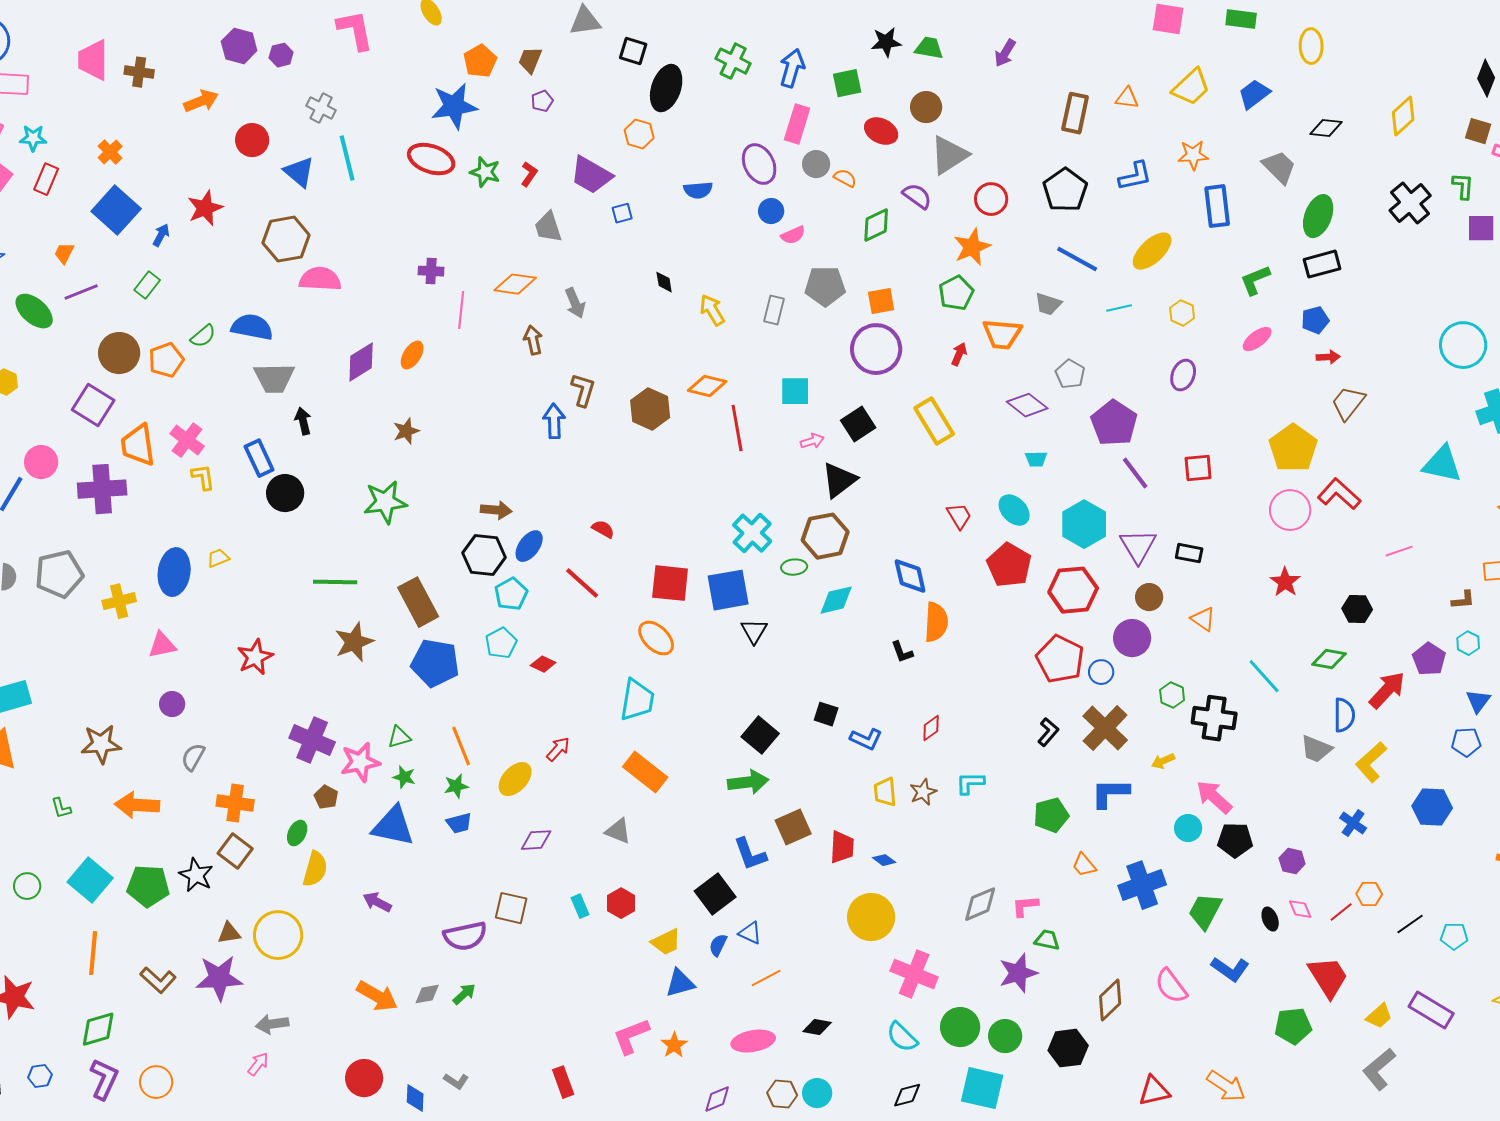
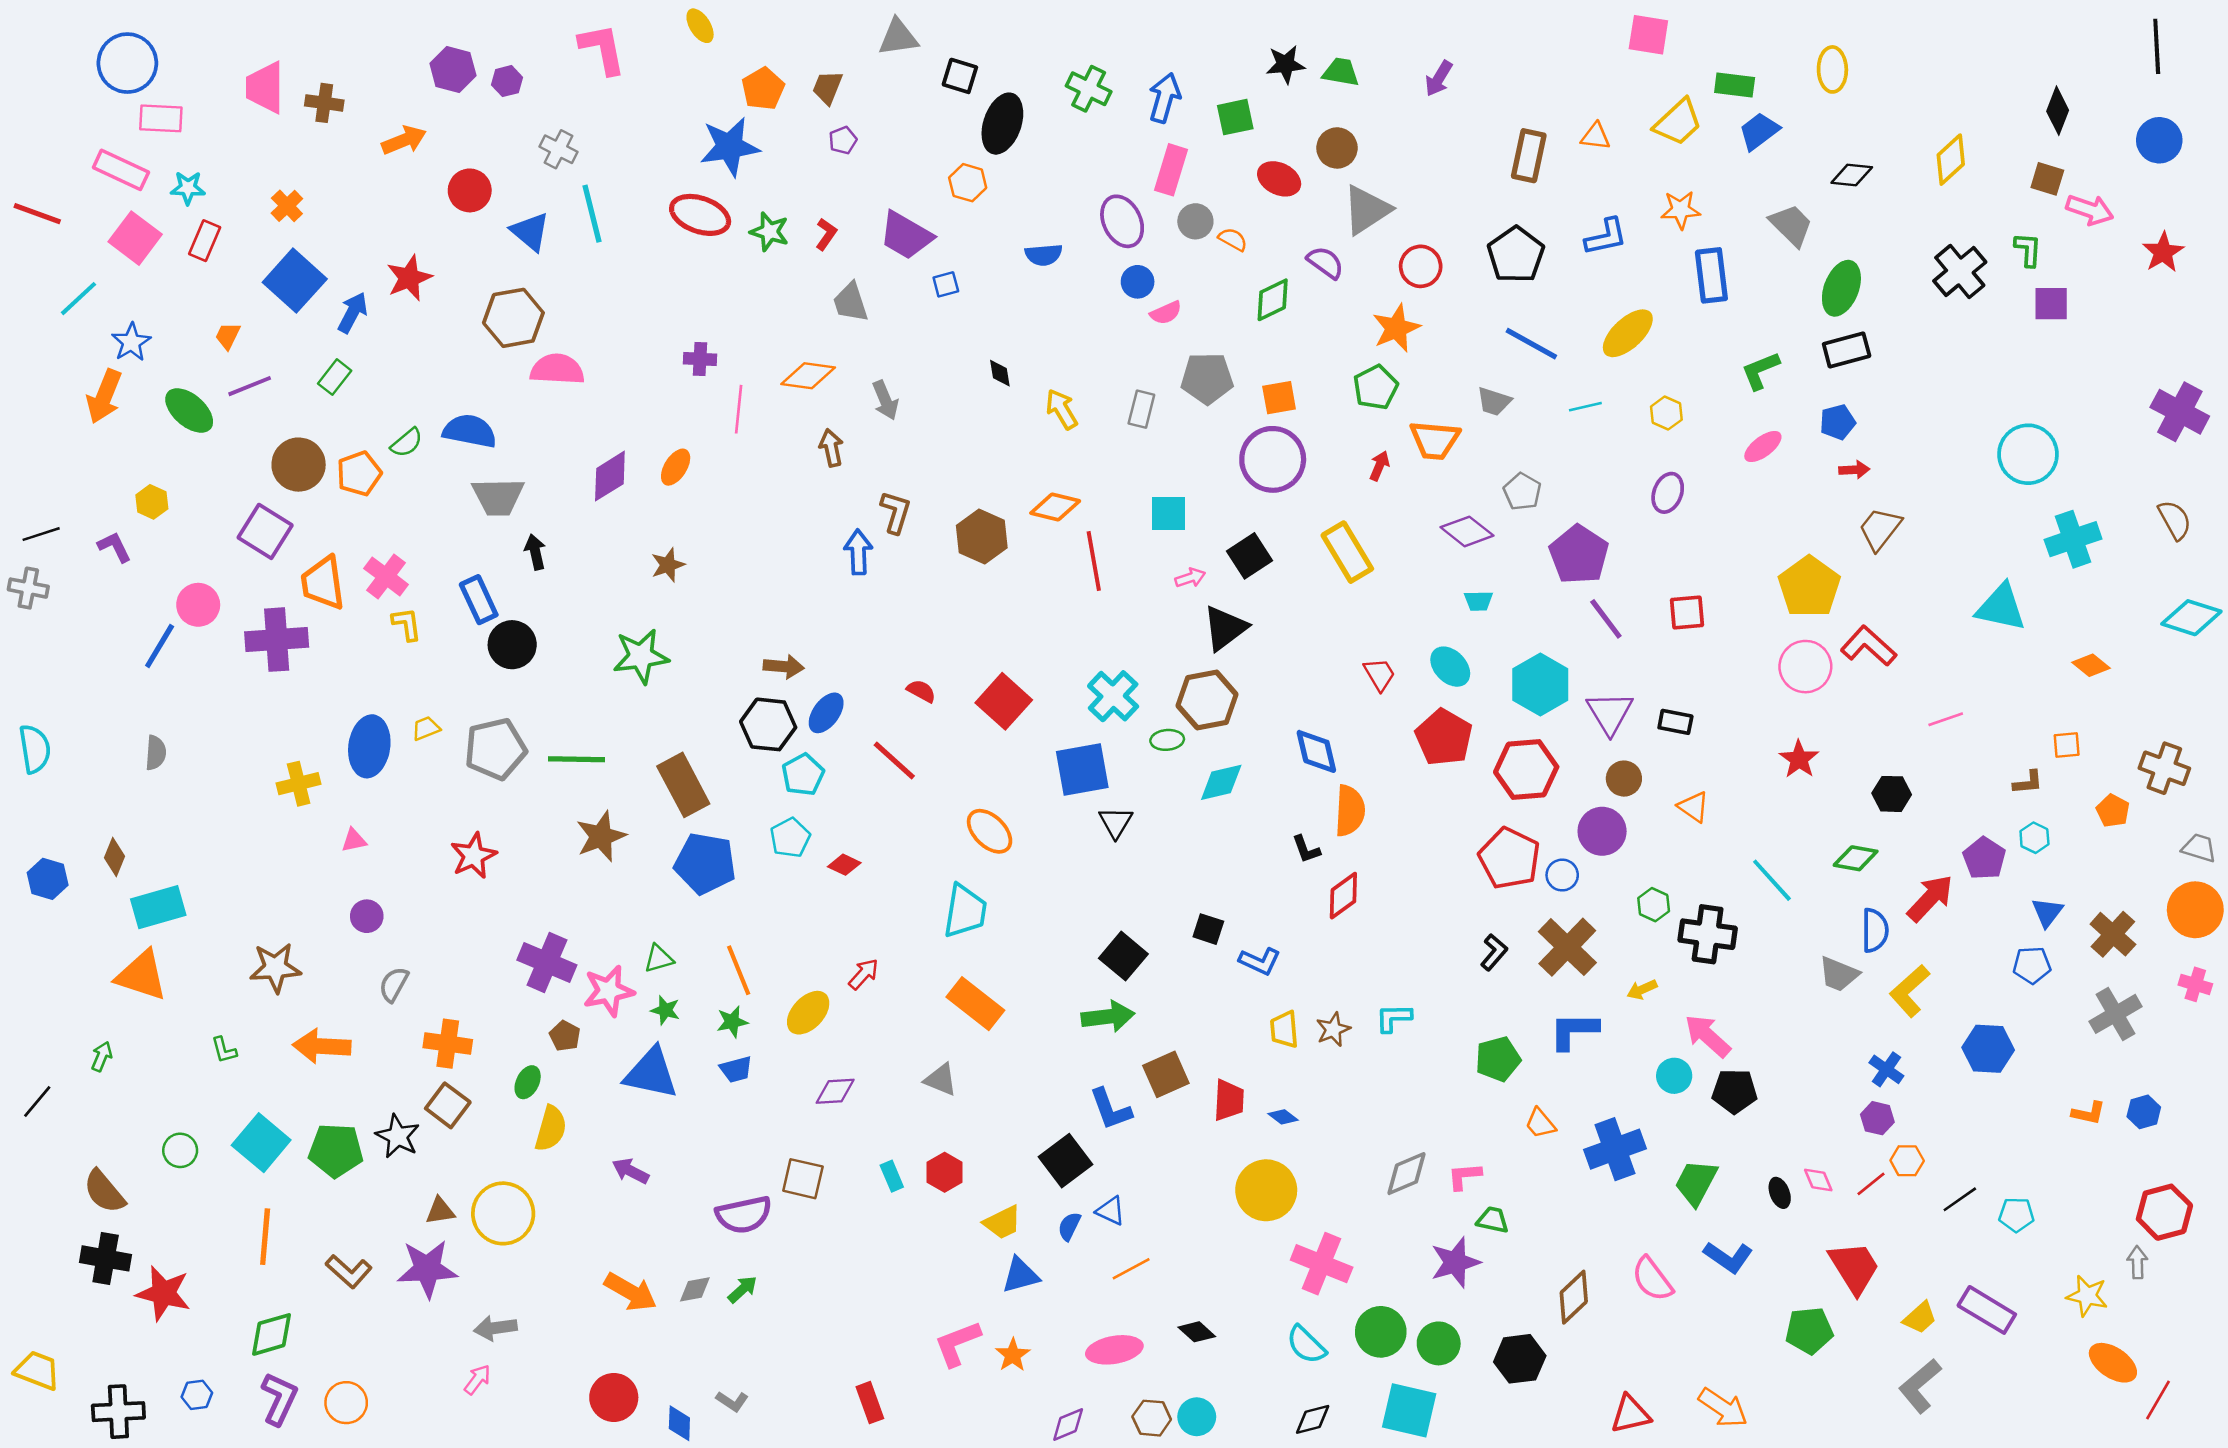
green rectangle: (1241, 19) -> (1735, 85), moved
blue arrow: (161, 235) -> (353, 313), size x1.4
gray pentagon: (59, 574) -> (495, 749), moved
red square: (670, 583) -> (1004, 701), moved, turned 36
pink triangle: (162, 645) -> (354, 840), size x0.7
red diamond: (931, 728) -> (1343, 896), moved, size x1.4
purple hexagon: (1292, 861) -> (1877, 1118), moved
black diamond: (817, 1027) -> (1197, 1332), turned 32

